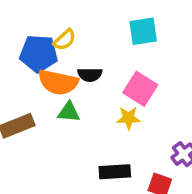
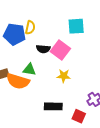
yellow semicircle: (65, 40) -> (30, 28), turned -40
orange semicircle: (58, 82) -> (18, 81), moved
pink square: (140, 89) -> (60, 50), moved

